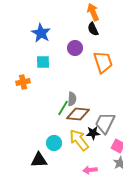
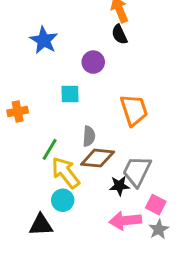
cyan square: (43, 62) -> (70, 94), moved
orange trapezoid: (103, 62) -> (134, 110), moved
green line: (63, 108) -> (50, 149), moved
yellow arrow: (79, 140) -> (66, 173), moved
pink arrow: (90, 170) -> (125, 221), moved, size x1.5

